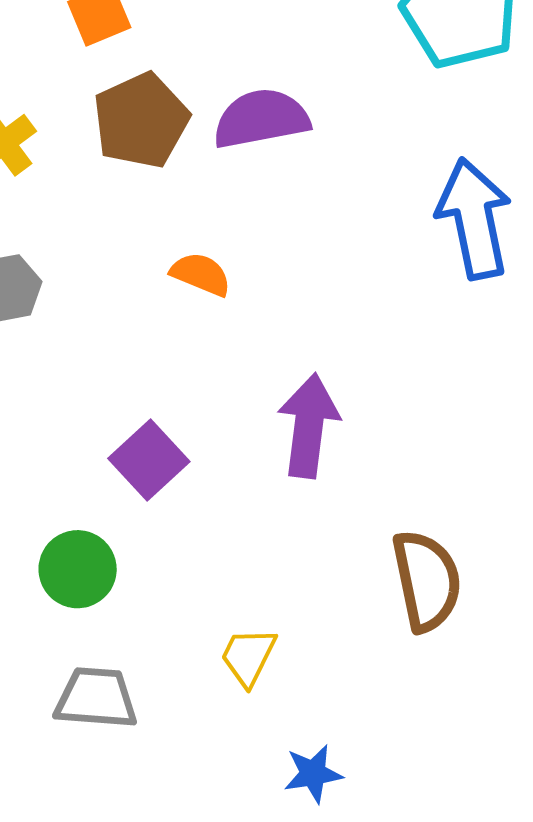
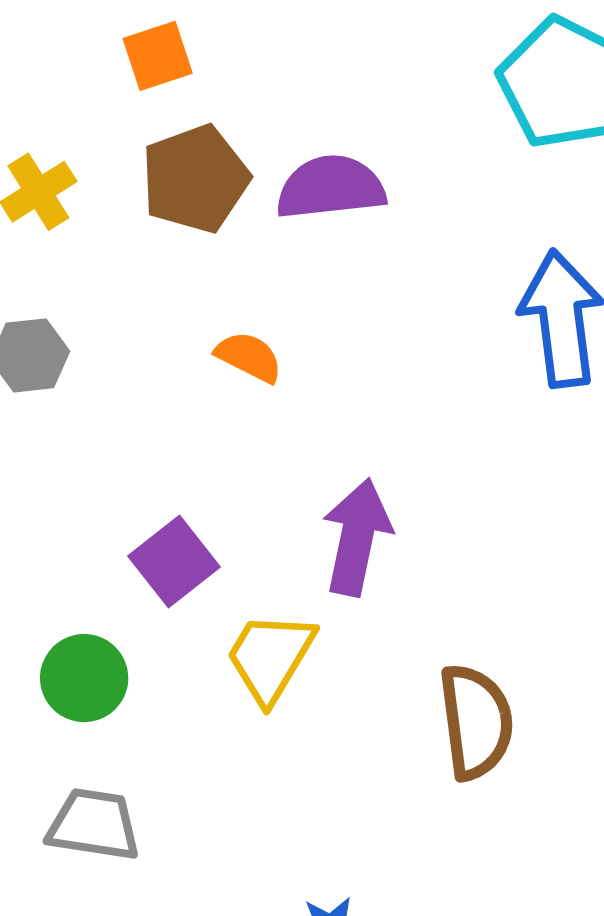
yellow trapezoid: (248, 657) -> (270, 657), moved, size x1.4

